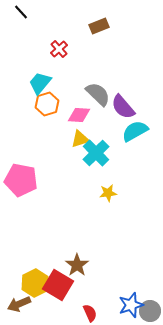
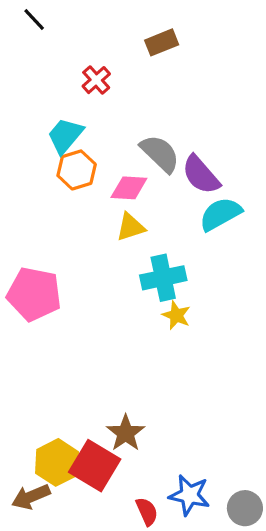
cyan cross: (96, 153) -> (163, 278), moved, turned 32
yellow star: (108, 193) -> (176, 315), turned 30
blue star: (131, 305) -> (189, 495), moved, turned 30

